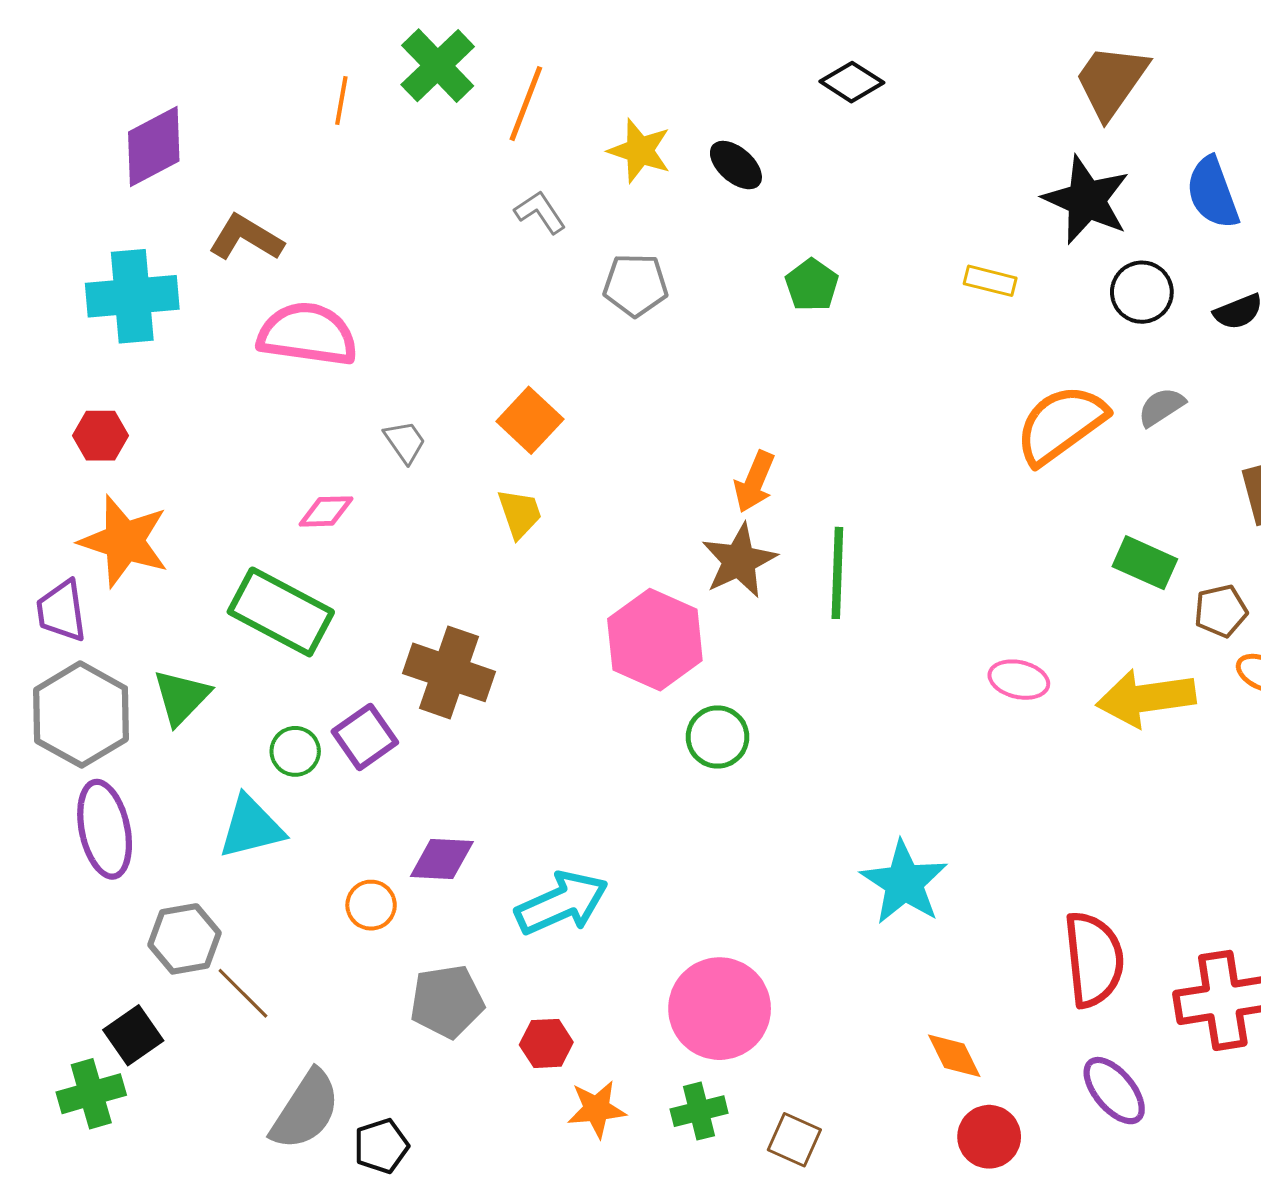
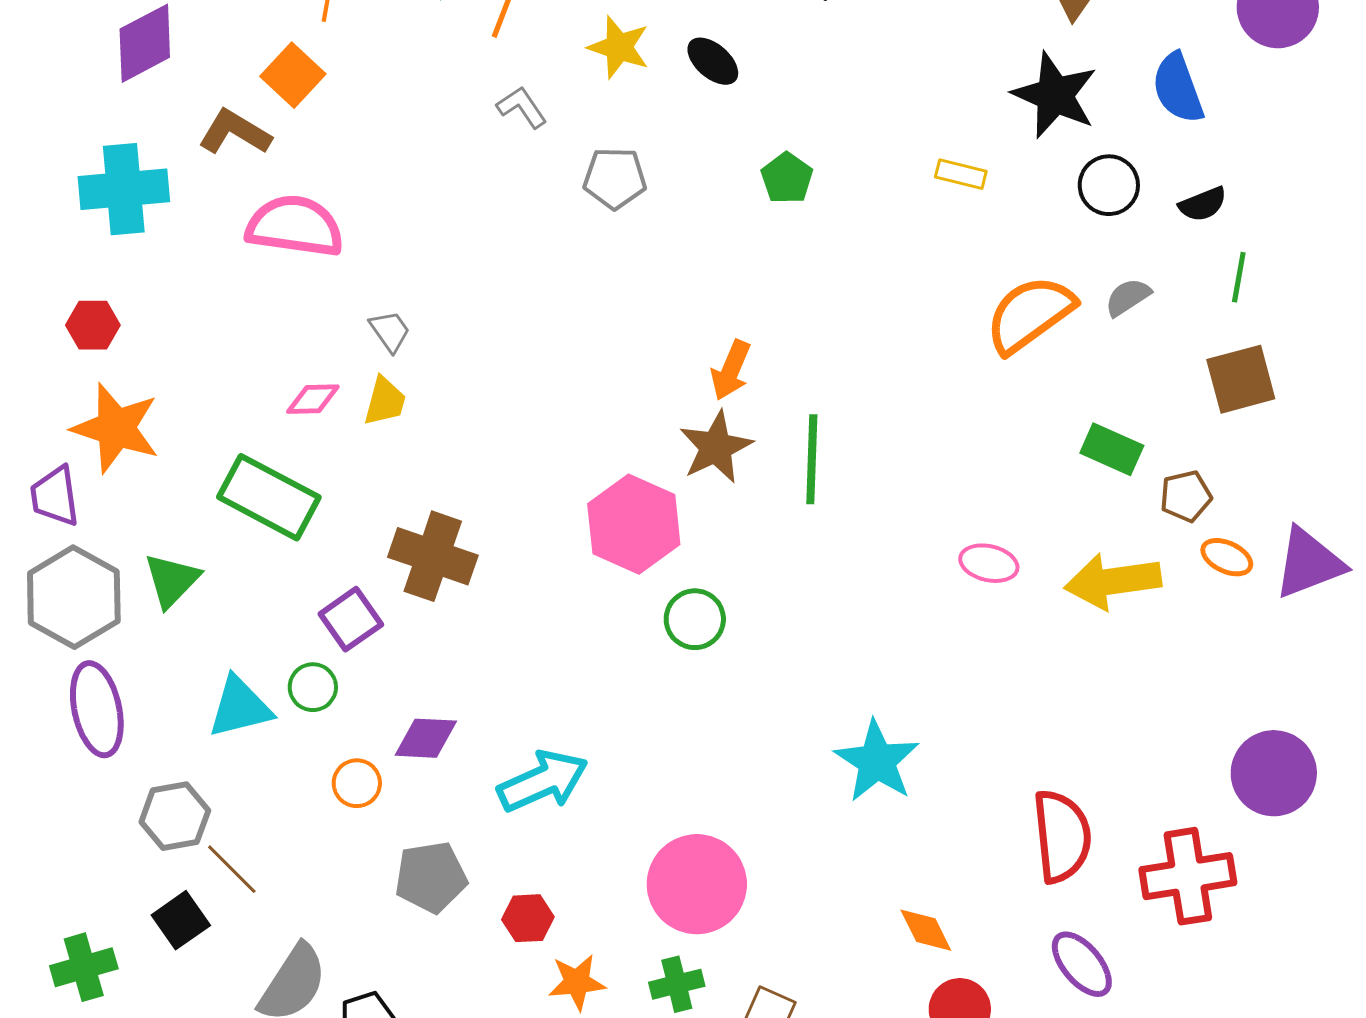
orange square: (530, 420) -> (293, 75), moved
yellow trapezoid: (520, 514) -> (385, 401), moved, turned 34
green circle: (295, 751) -> (313, 687), moved
black square: (133, 1035) -> (181, 920), moved

